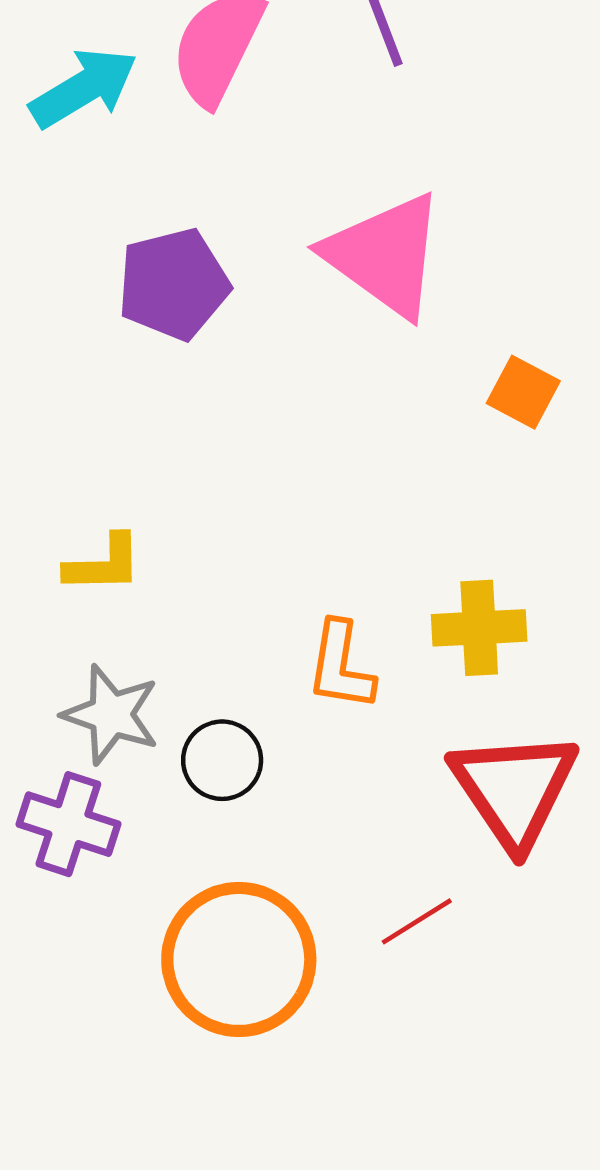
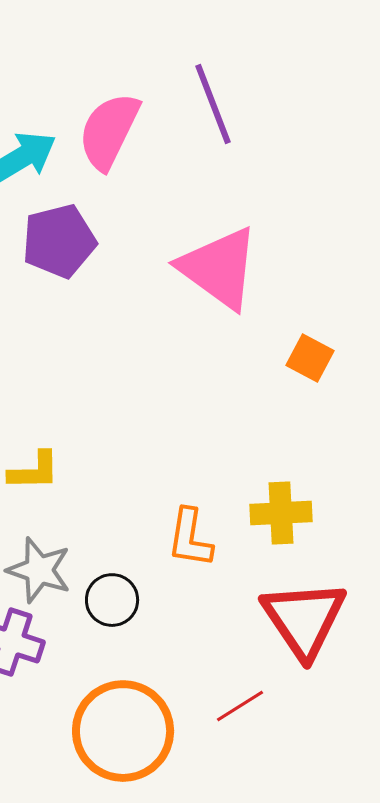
purple pentagon: (173, 284) -> (59, 241), moved

